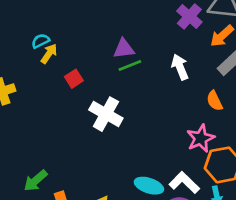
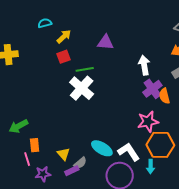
purple cross: (189, 16) -> (152, 89), moved
yellow arrow: (49, 54) -> (64, 36), moved
green line: (130, 65) -> (85, 69), moved

